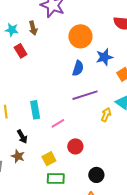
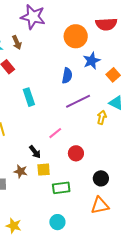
orange circle: (80, 36) -> (76, 36), moved
cyan rectangle: (35, 110) -> (29, 97), moved
black arrow: (22, 137) -> (35, 152), moved
yellow square: (49, 159) -> (44, 170), moved, turned 32

